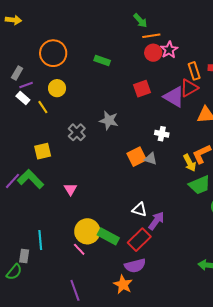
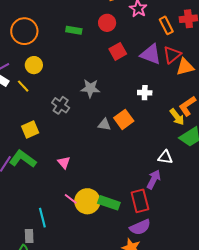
red circle: (153, 53) -> (107, 23), moved
red triangle: (189, 88) -> (172, 55), moved
gray triangle: (151, 159) -> (104, 125), moved
white triangle: (139, 210) -> (165, 157), moved
red rectangle: (139, 240) -> (140, 201), turned -50
pink line: (79, 249) -> (71, 199), moved

